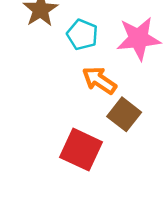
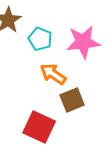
brown square: (124, 114) -> (72, 100), turned 30

